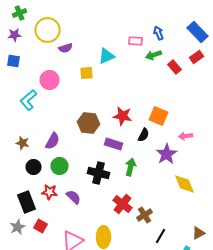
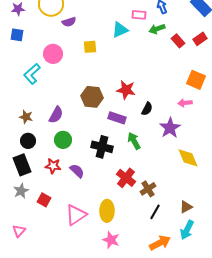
cyan triangle: (106, 56) -> (120, 30), moved
red rectangle: (196, 57) -> (200, 39), moved
orange square: (158, 116) -> (196, 80), moved
pink arrow: (186, 136) -> (185, 103), moved
black circle: (34, 167) -> (28, 141), moved
green arrow: (130, 167) -> (134, 141), turned -42
black rectangle: (26, 202) -> (22, 165), moved
gray star: (18, 227) -> (21, 191), moved
brown triangle: (198, 233) -> (186, 207), moved
black line: (160, 236) -> (155, 212), moved

